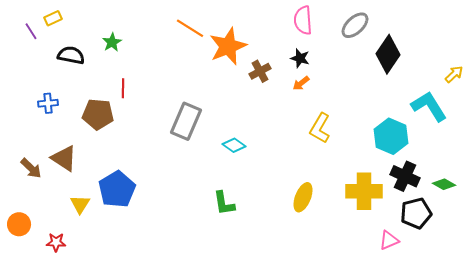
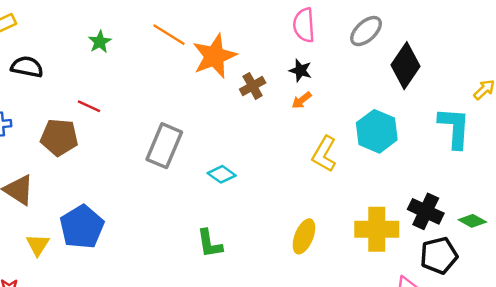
green star: (112, 42) -> (100, 42), moved
red line: (123, 88) -> (89, 106), turned -66
cyan L-shape: (429, 106) -> (454, 128), turned 36
cyan hexagon: (391, 136) -> (377, 131), moved

